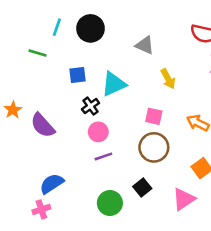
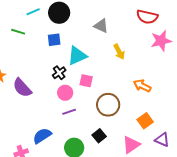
cyan line: (57, 27) -> (33, 12), turned 48
blue square: (78, 75) -> (54, 40), moved
pink square: (154, 116) -> (86, 81), moved
blue semicircle: (52, 184) -> (42, 136), moved

